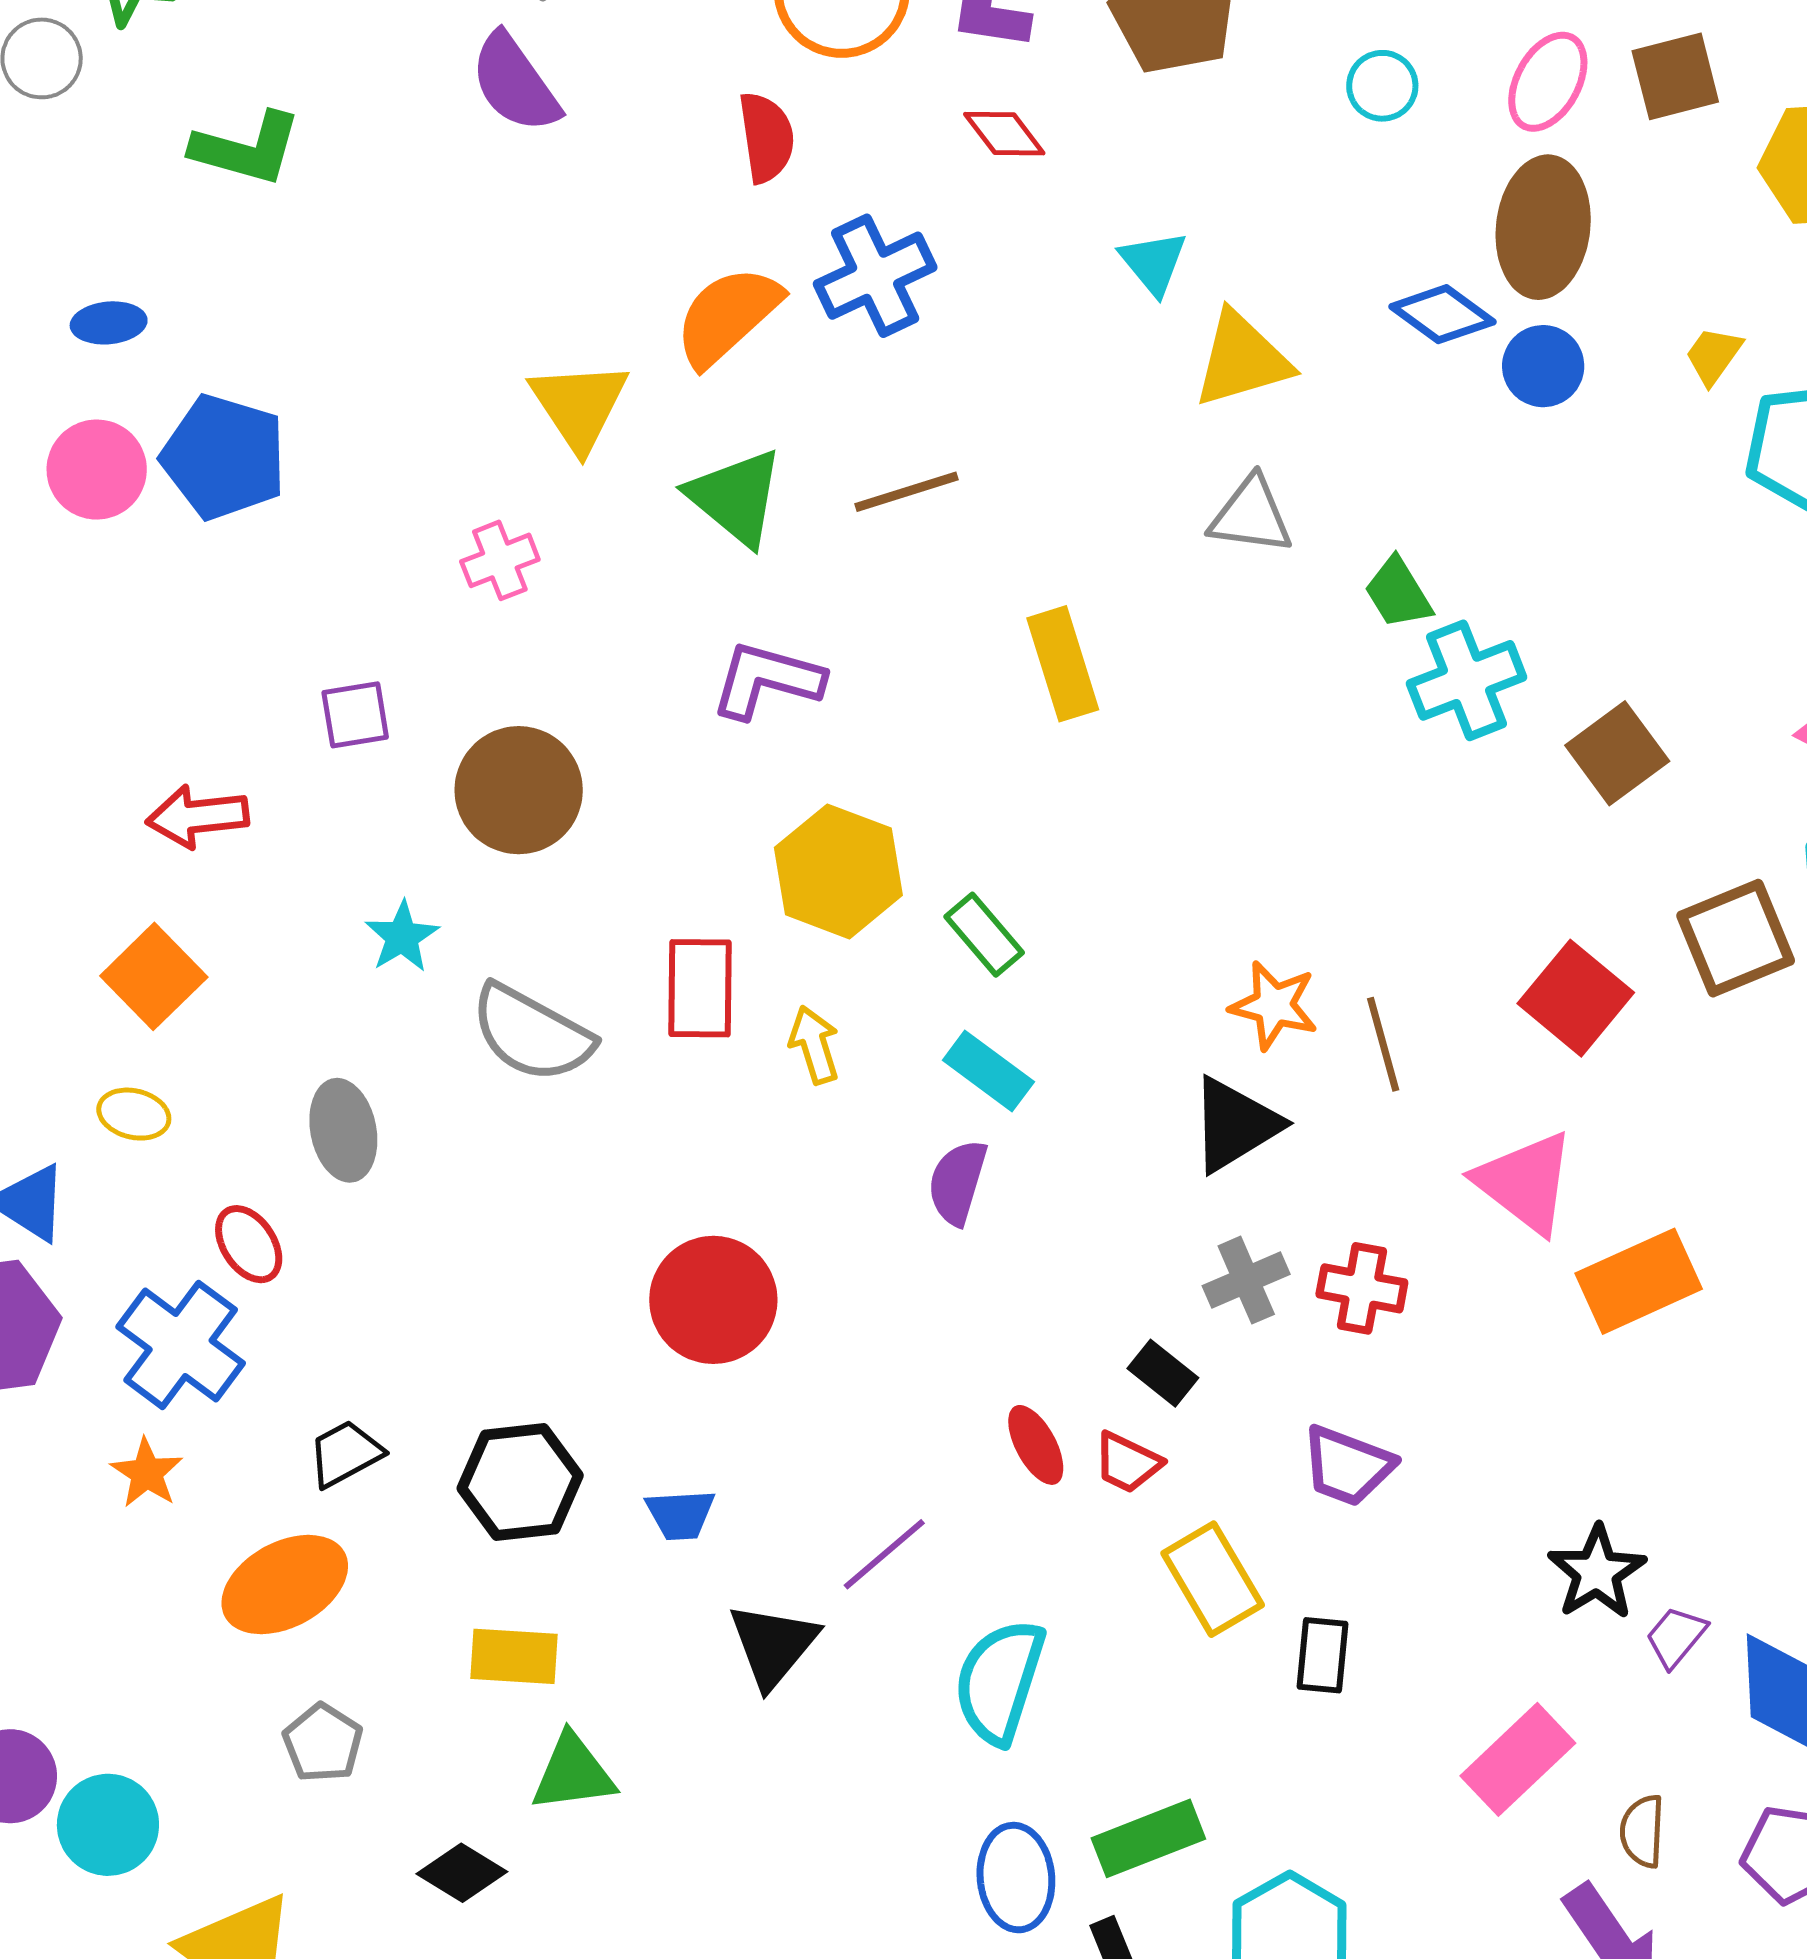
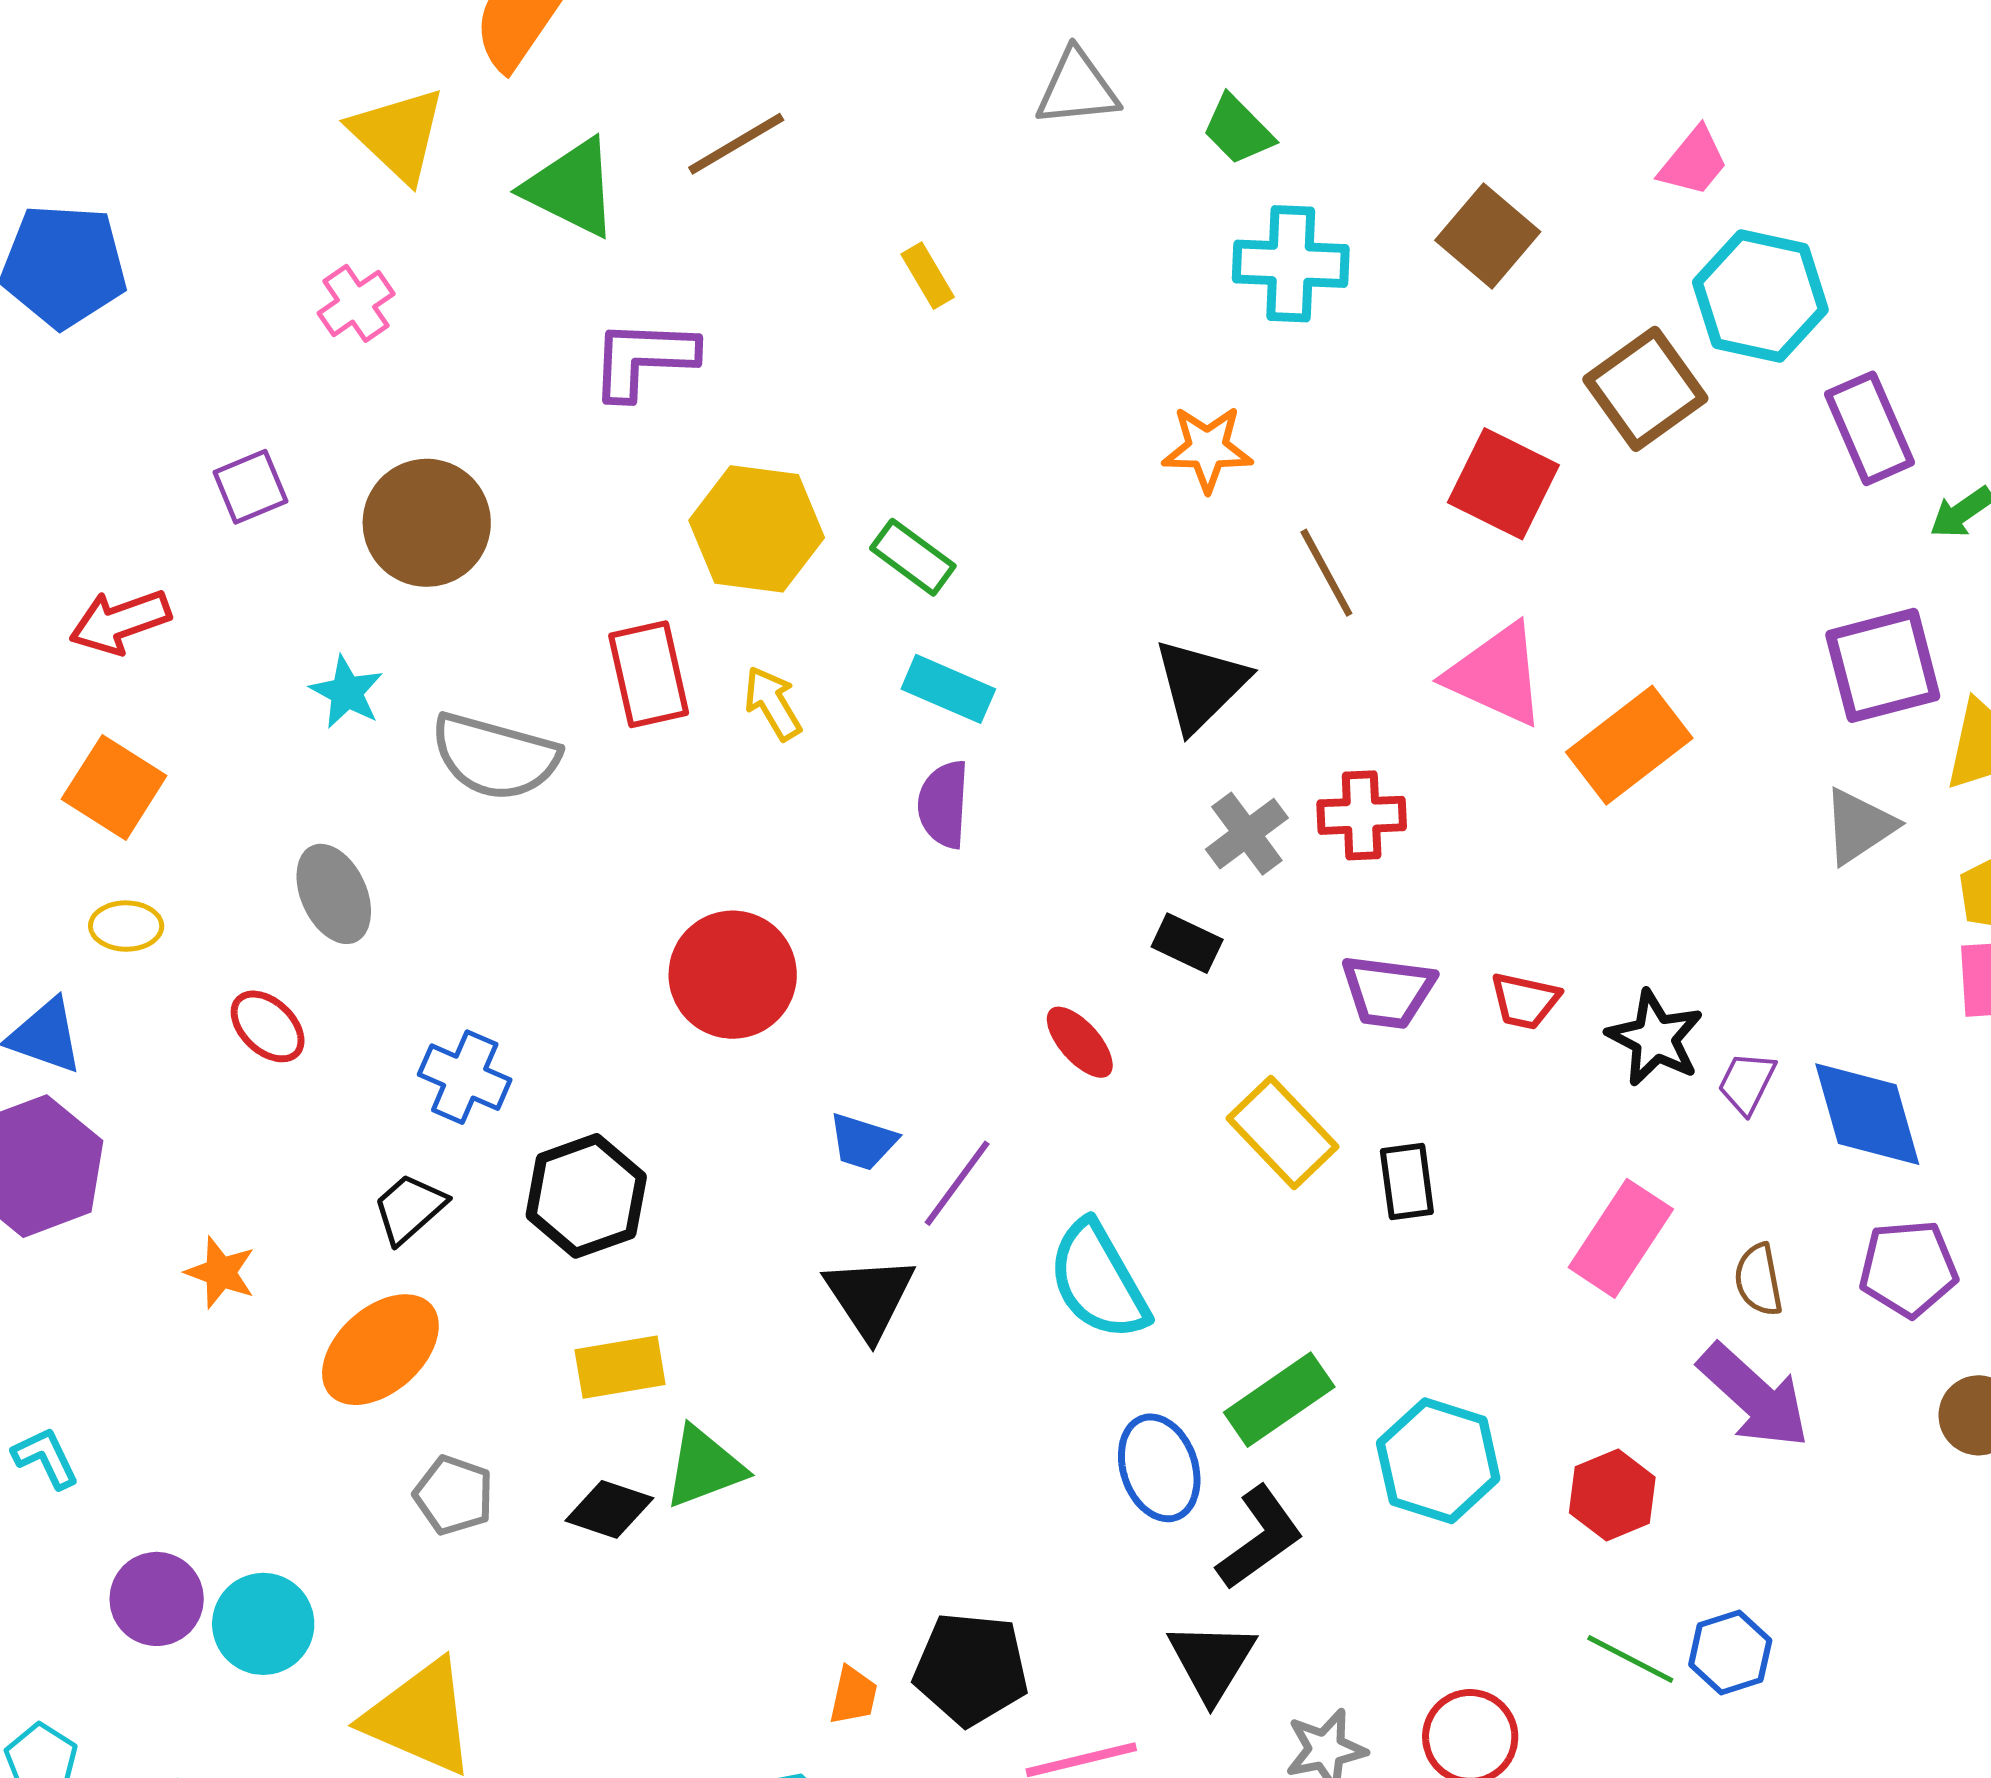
yellow rectangle: (1063, 664) -> (928, 276), size x0.6
cyan cross: (1467, 680) -> (1291, 264), moved, turned 37
orange star: (1274, 1005) -> (1207, 449), moved
blue cross: (181, 1345) -> (465, 1077), moved, size x0.7
red trapezoid: (1127, 1463) -> (1525, 1001), moved
blue trapezoid: (680, 1515) -> (863, 1142), moved, turned 34
cyan semicircle: (999, 1681) -> (1098, 1281), turned -34
black diamond: (462, 1873) -> (609, 1509), moved

